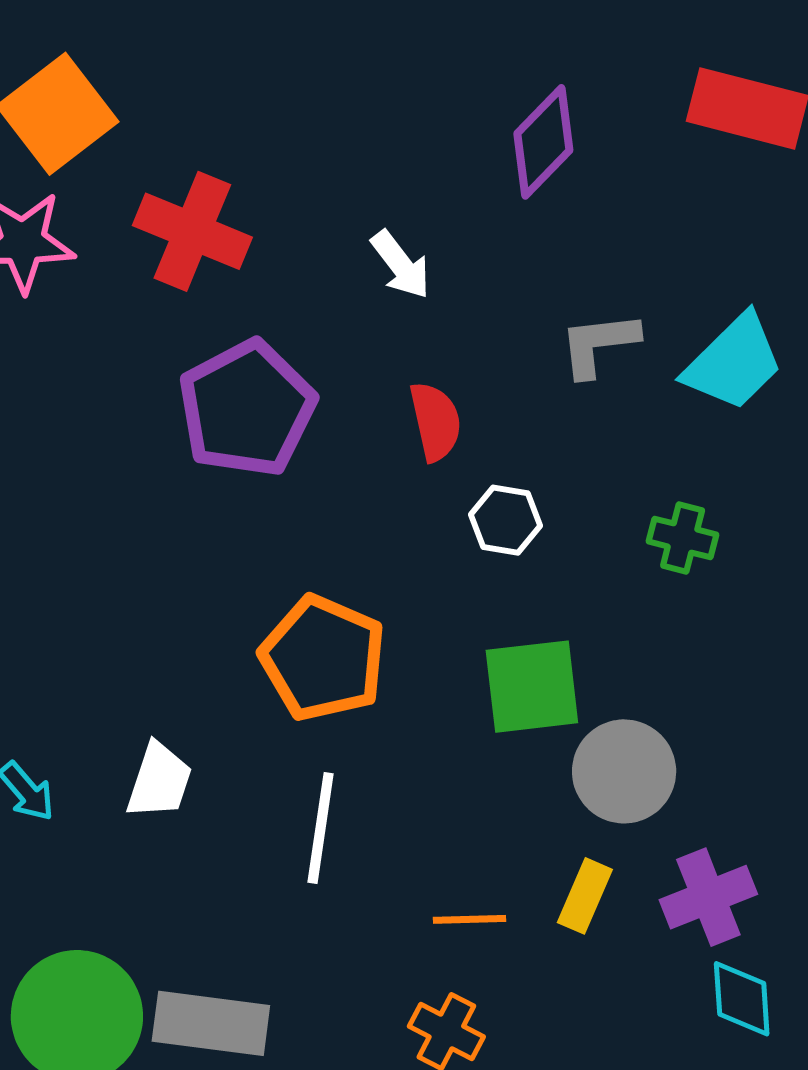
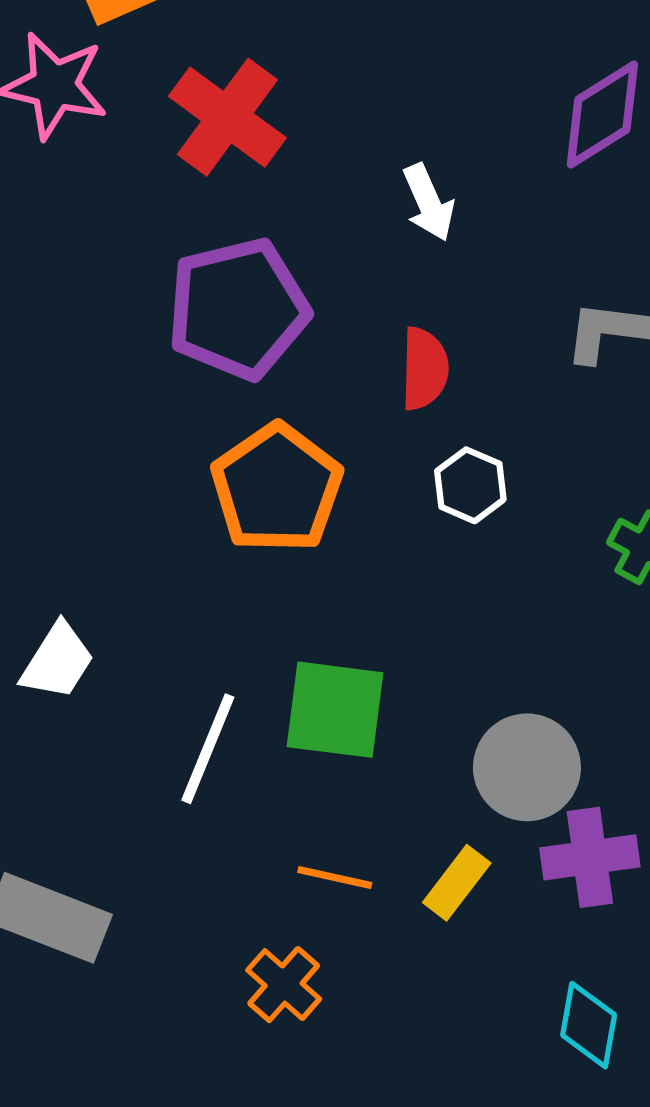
orange pentagon: (323, 658) -> (277, 488), moved
green square: (532, 687) -> (335, 710), moved
purple cross: (708, 897) -> (590, 857), moved

